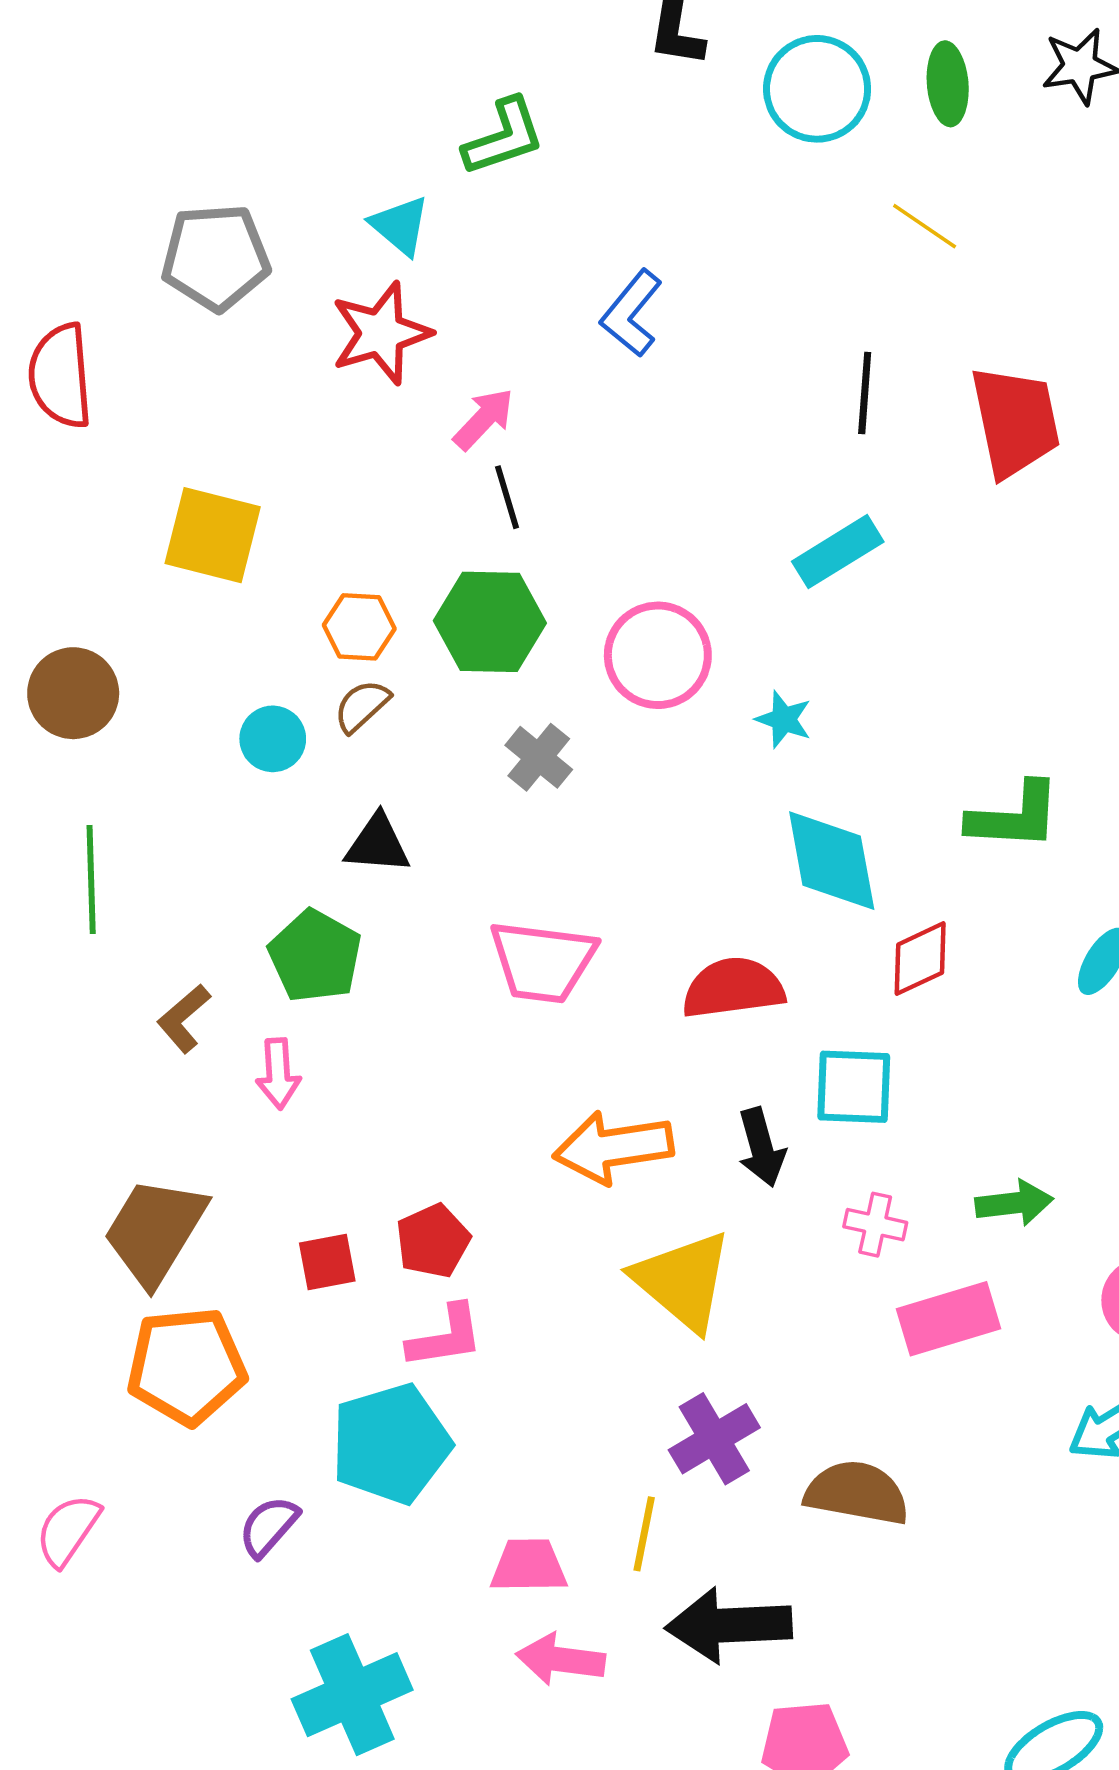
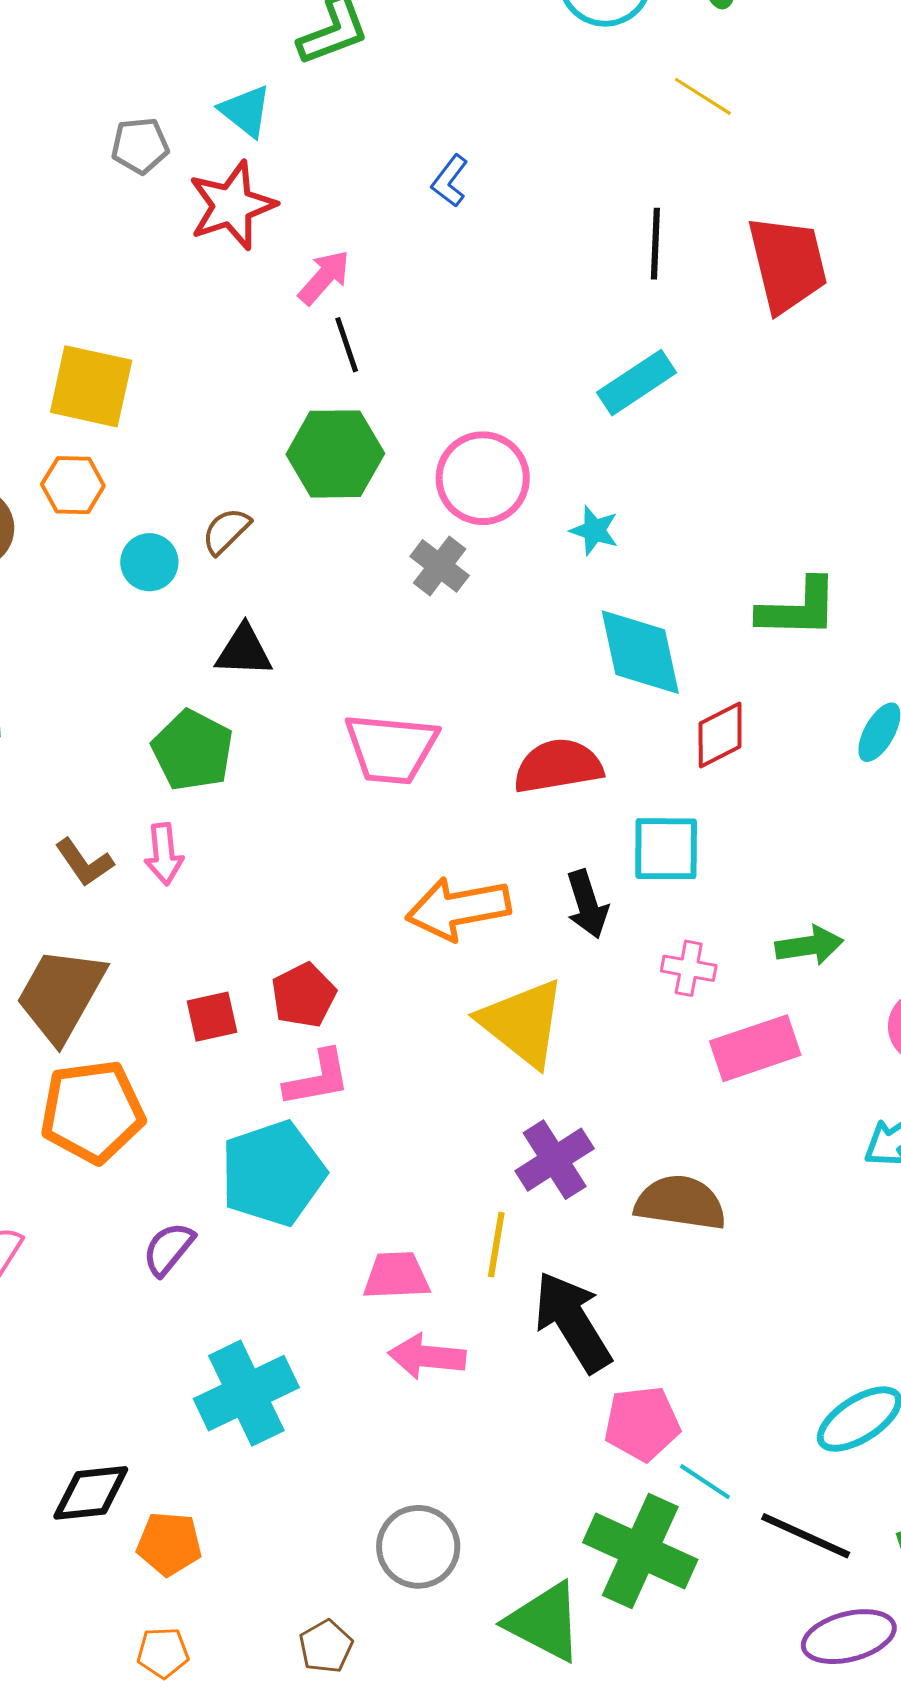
gray pentagon: (216, 257) -> (140, 146), moved, size x0.6
blue L-shape: (631, 313) -> (450, 181), size x0.7
orange hexagon: (359, 627) -> (73, 485), moved
gray cross: (539, 757) -> (440, 566), moved
brown L-shape: (184, 1018) -> (84, 862), moved, turned -82
black arrow: (729, 1625) -> (573, 1322), turned 63

